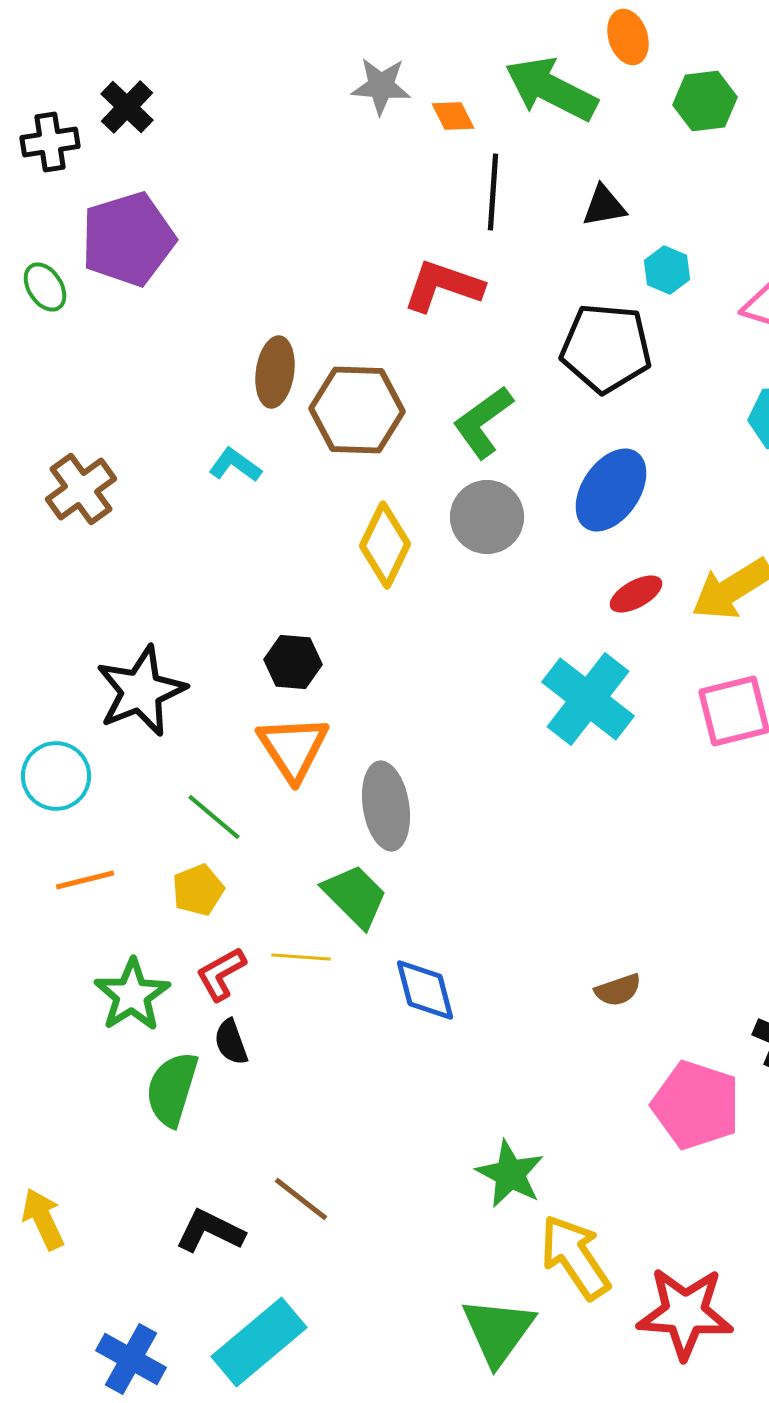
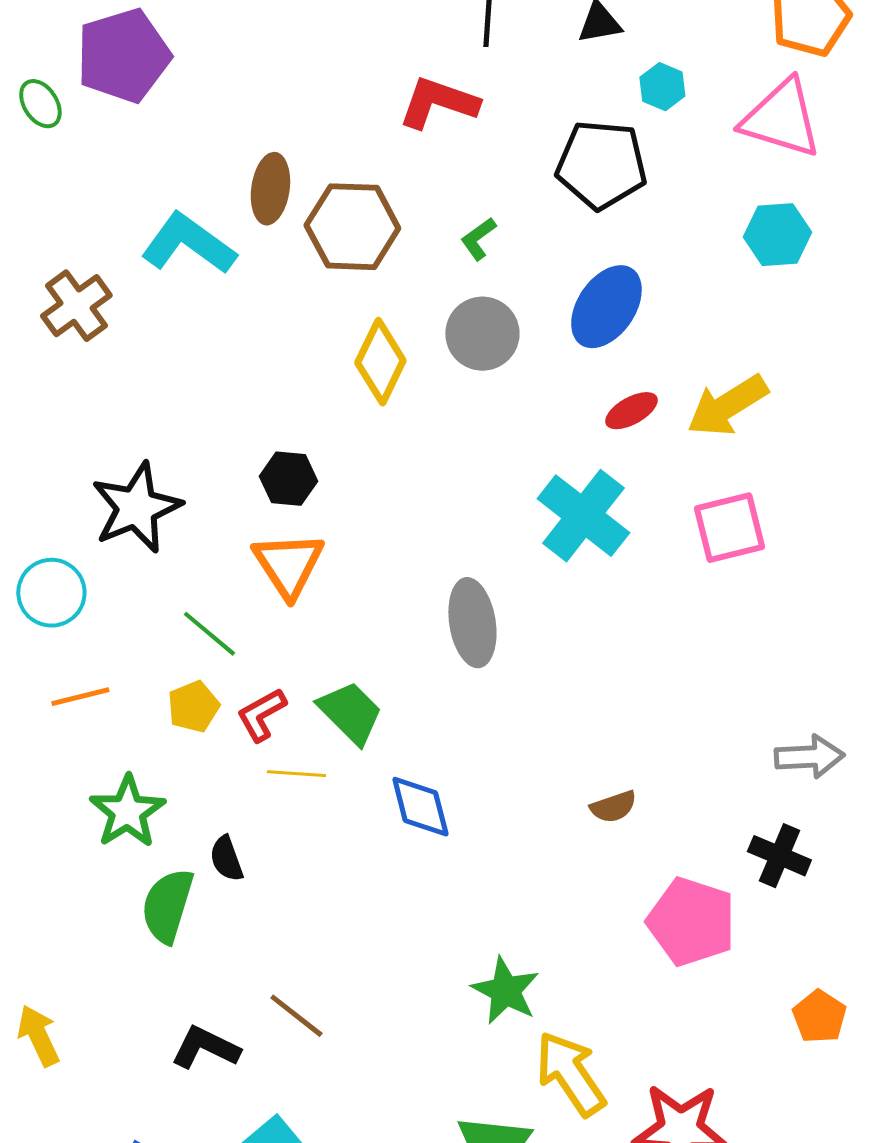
green L-shape: (483, 422) -> (478, 239), size x0.6
cyan L-shape: (235, 465) -> (188, 244), moved, size x1.8
gray ellipse: (386, 806) -> (472, 623), moved
red L-shape: (221, 974) -> (261, 715), moved

